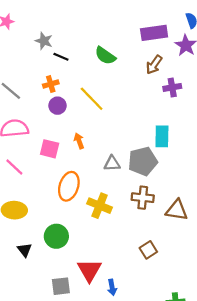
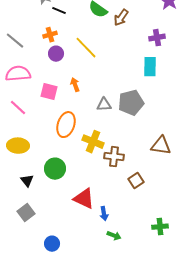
brown arrow: (154, 65) -> (121, 18), moved
cyan rectangle: (162, 136) -> (150, 67), moved
brown cross: (143, 198) -> (114, 157), moved
red triangle: (89, 270) -> (84, 199), turned -35
gray square: (61, 286) -> (26, 213), moved, turned -30

